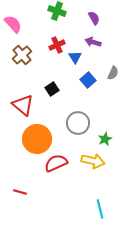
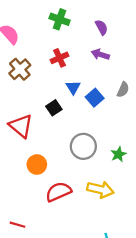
blue triangle: (75, 57) -> (73, 87), moved
orange circle: (37, 139) -> (37, 165), size x0.6
green star: (105, 139) -> (119, 154), moved

